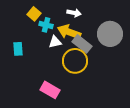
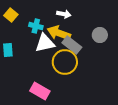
yellow square: (34, 14) -> (11, 15), moved
gray circle: (110, 34) -> (100, 35), size x0.6
white triangle: (55, 42) -> (45, 43), size x1.5

